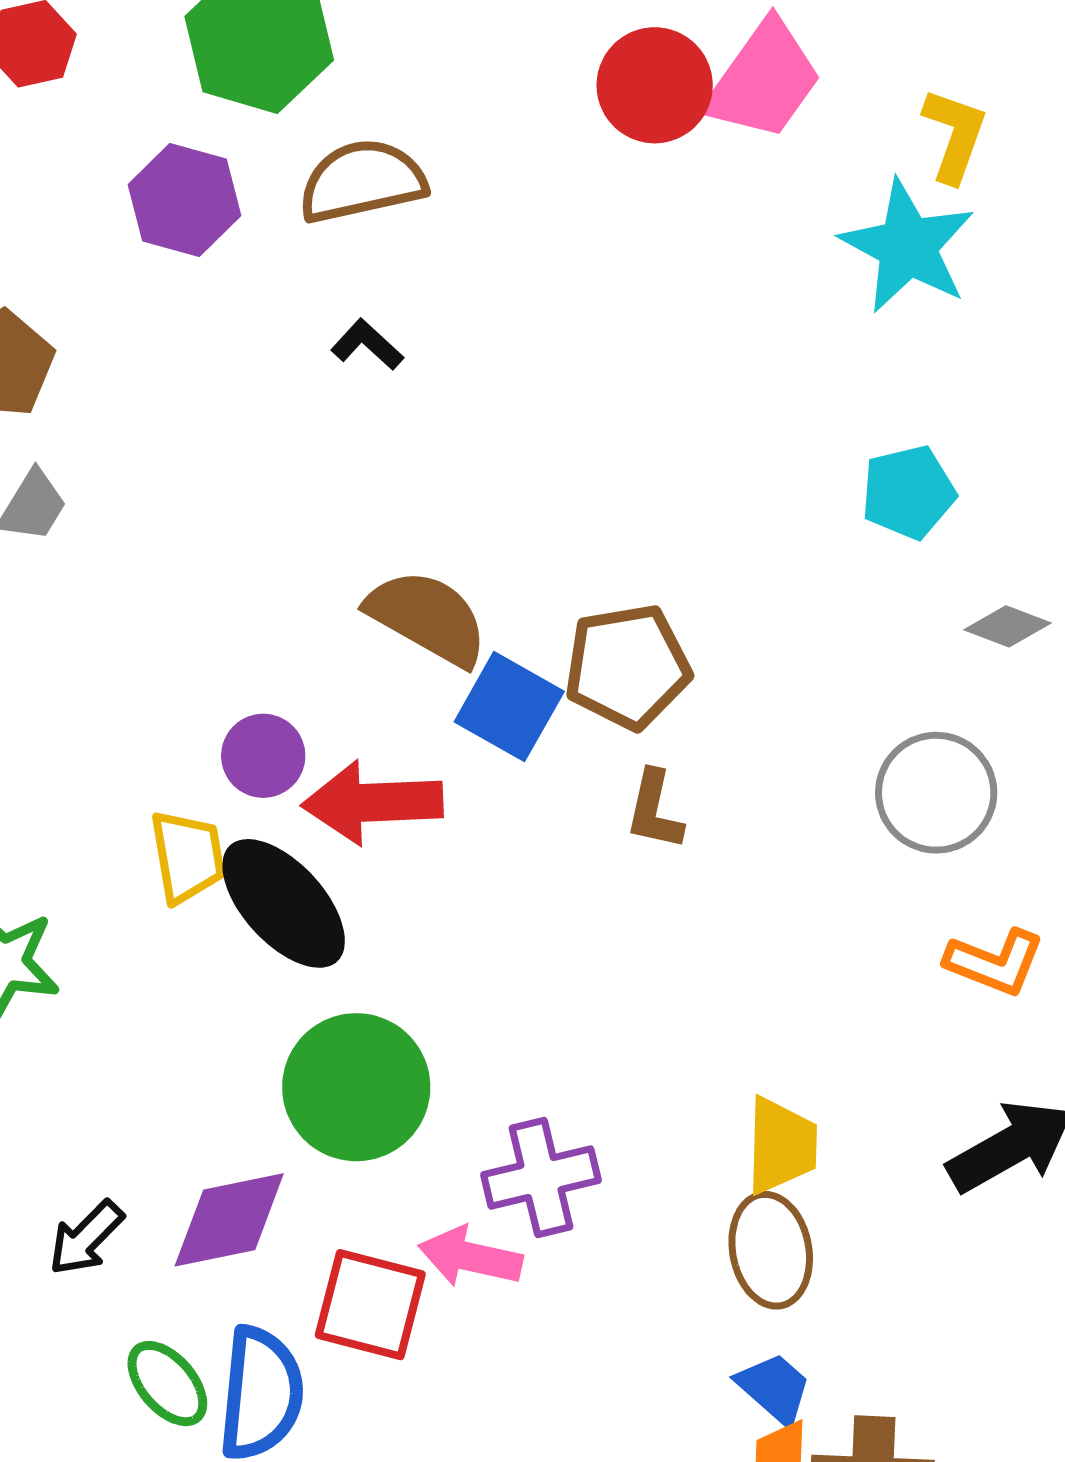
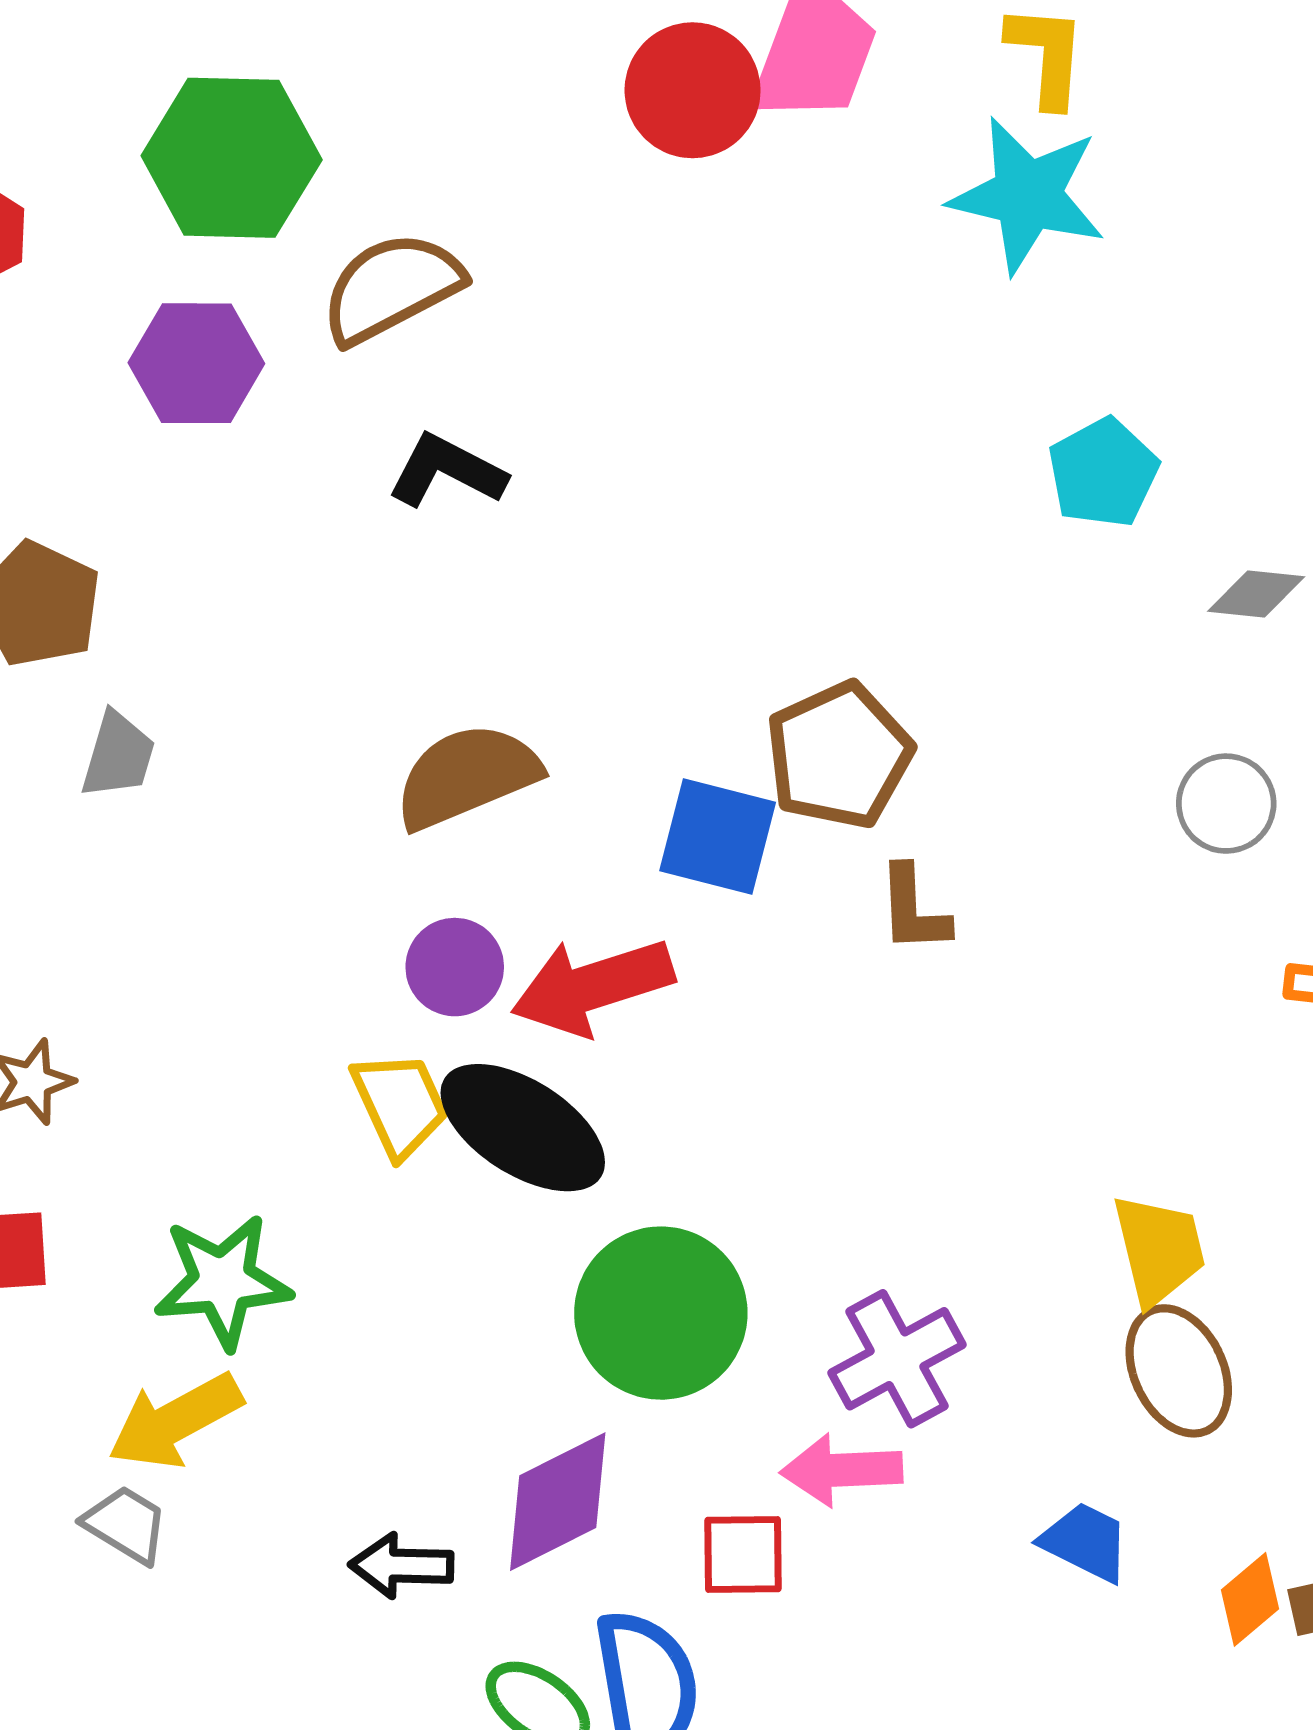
black L-shape: (367, 345) -> (447, 471), size x1.4
brown semicircle: (427, 618) -> (467, 776), moved, turned -37
gray circle: (936, 793) -> (1226, 804), size x0.7
black arrow: (86, 1238) -> (402, 1566), turned 62
red square: (370, 1305) -> (743, 1554), size x0.7
blue trapezoid: (774, 1388) -> (1085, 1542), moved

